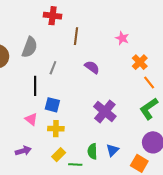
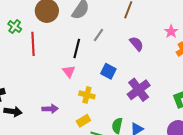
pink star: (122, 38) -> (171, 31), moved
blue square: (52, 105) -> (108, 71), moved
pink triangle: (31, 119) -> (69, 71), moved

